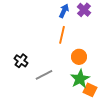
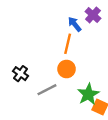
blue arrow: (64, 11) -> (75, 24), moved, turned -64
orange circle: (79, 57) -> (67, 69), moved

